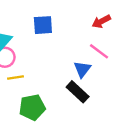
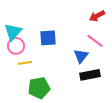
blue square: (43, 25) -> (48, 38), moved
black rectangle: (78, 92) -> (90, 75), moved, turned -54

